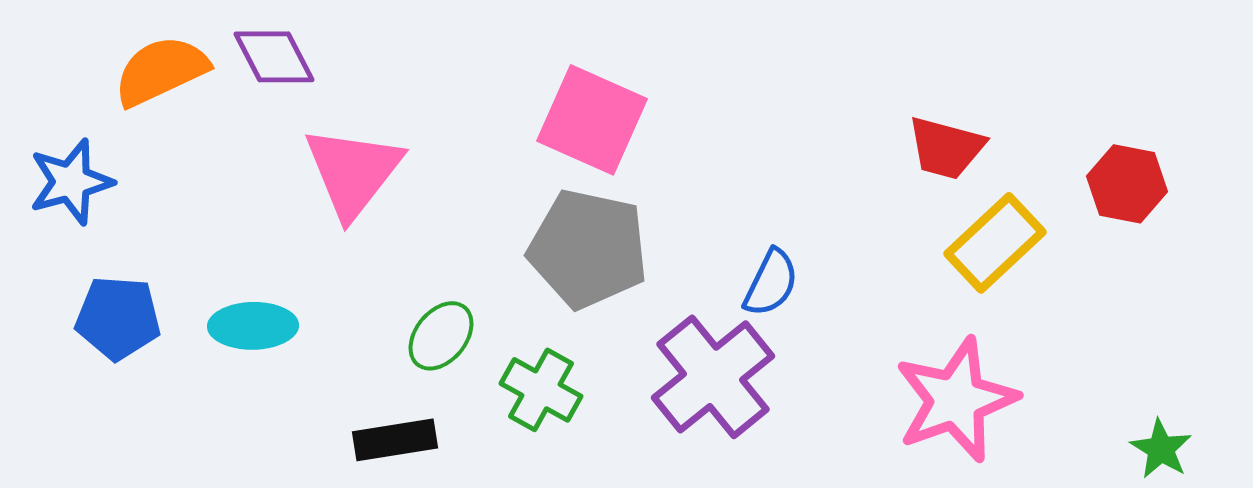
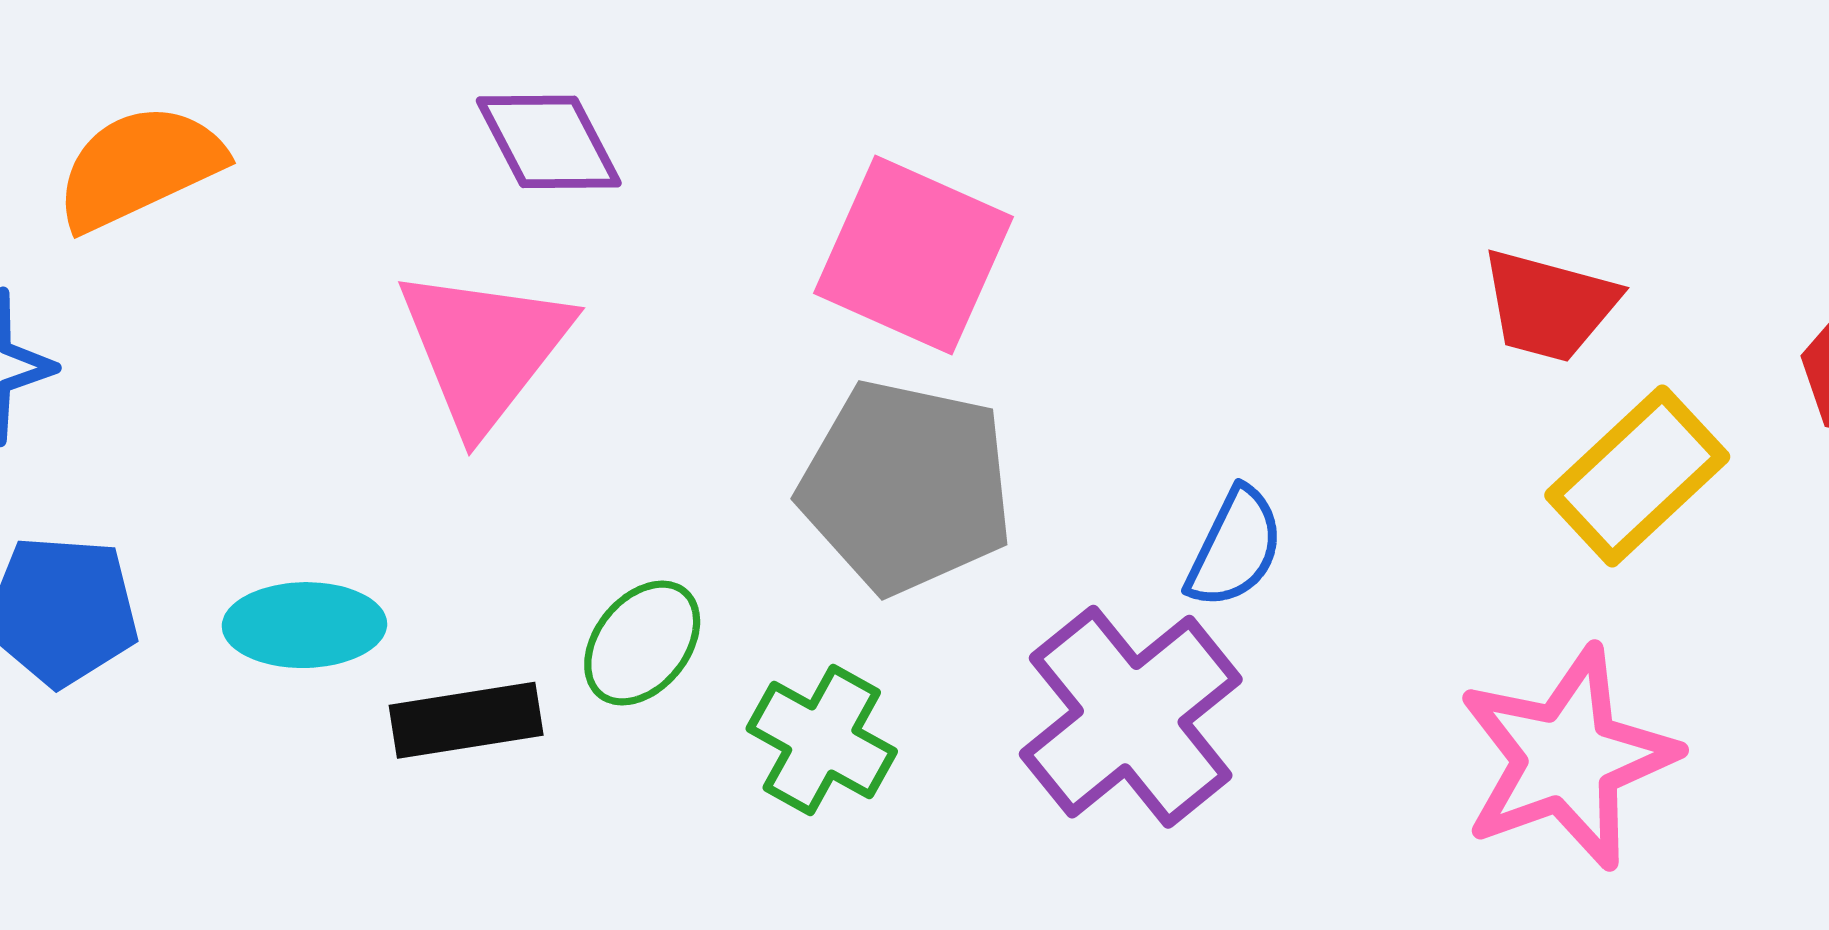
purple diamond: (274, 57) -> (549, 142), moved
black rectangle: (395, 440) -> (466, 720), moved

